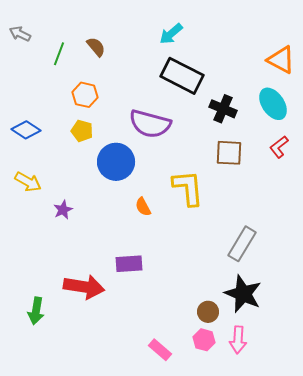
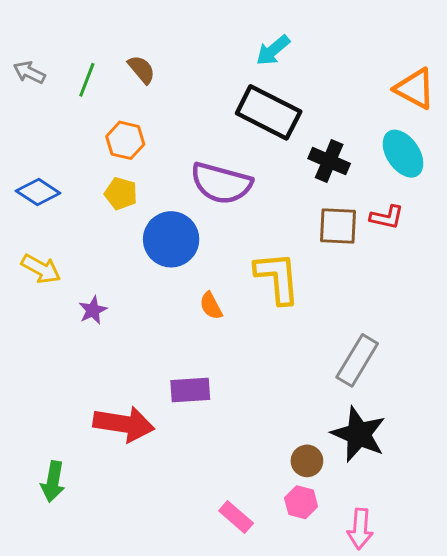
gray arrow: (20, 34) -> (29, 72), moved
cyan arrow: (171, 34) -> (273, 50), moved
red L-shape: (279, 147) -> (387, 217), moved, turned -130
green arrow: (36, 311) -> (53, 482), moved
pink arrow: (238, 340) -> (360, 529), moved

